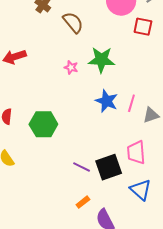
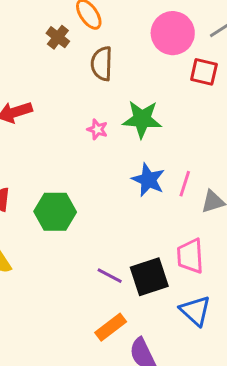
brown semicircle: (73, 22) -> (102, 64), turned -140
orange rectangle: (83, 202) -> (111, 327), size x1.5

